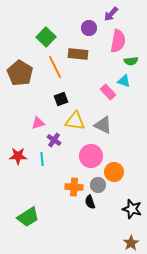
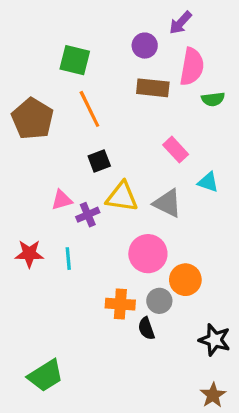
green square: (46, 37) -> (75, 60), turned -30
brown rectangle: (78, 54) -> (153, 88), moved
cyan triangle: (124, 81) -> (208, 182), moved
purple cross: (54, 140) -> (88, 215), moved, turned 32
green trapezoid: (28, 217) -> (46, 376), moved

